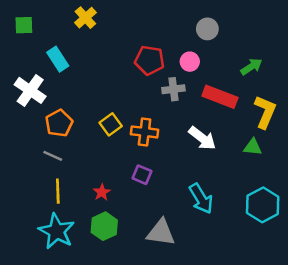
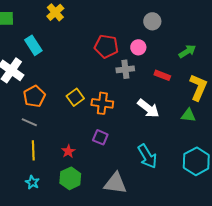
red rectangle: (220, 97) -> (162, 75), size x0.6
cyan star: (57, 231) -> (32, 182), size x0.5

